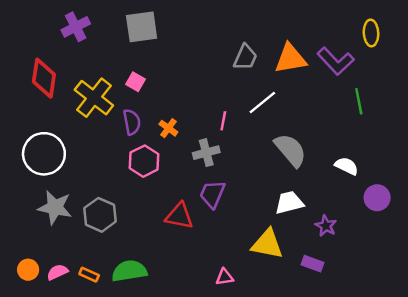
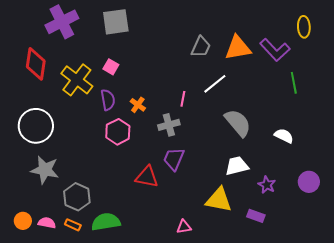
purple cross: (76, 27) -> (62, 22), size x1.4
purple circle: (377, 198) -> (309, 182), moved
gray hexagon: (100, 215) -> (77, 197), moved
pink semicircle: (57, 272) -> (47, 223), turned 36

